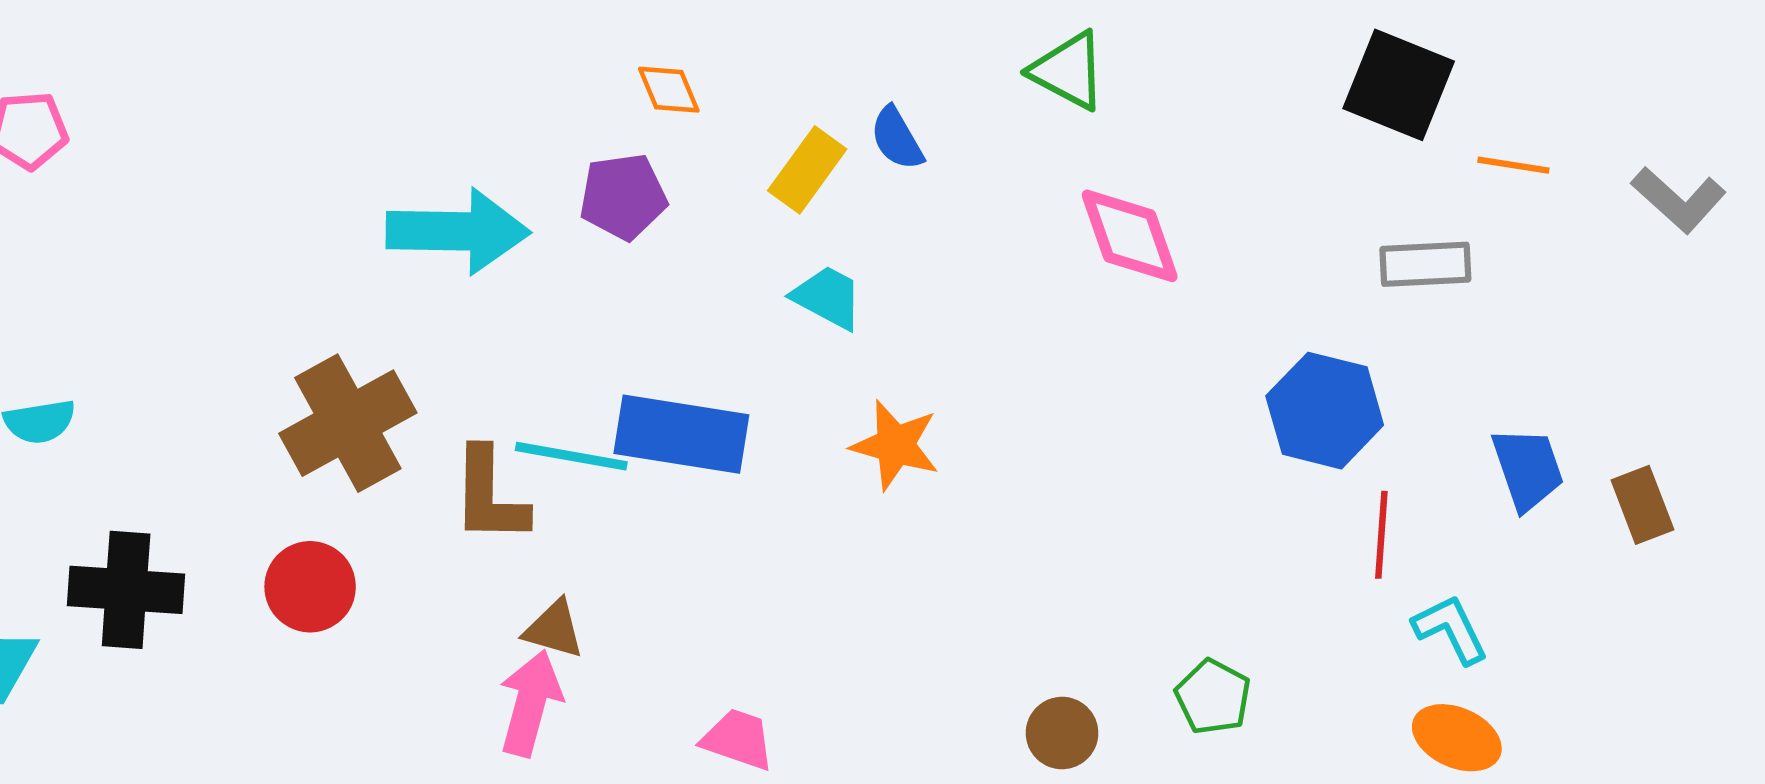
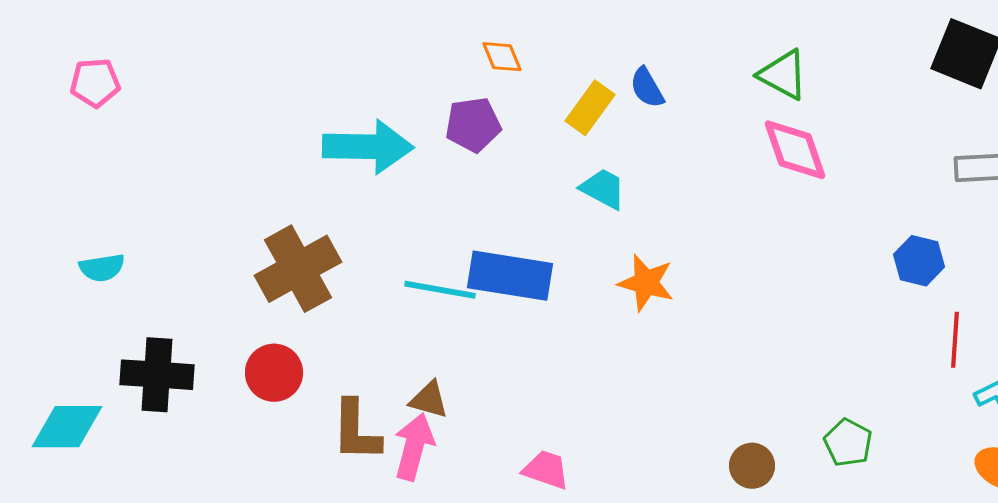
green triangle: (1068, 71) -> (783, 75), moved
blue hexagon: (1325, 411) -> (919, 261), size x0.7
brown L-shape: (489, 495) -> (356, 431), moved

